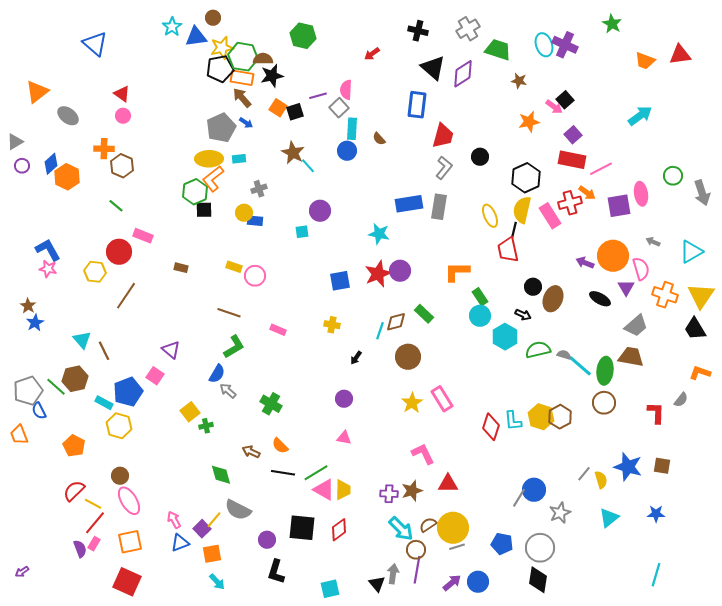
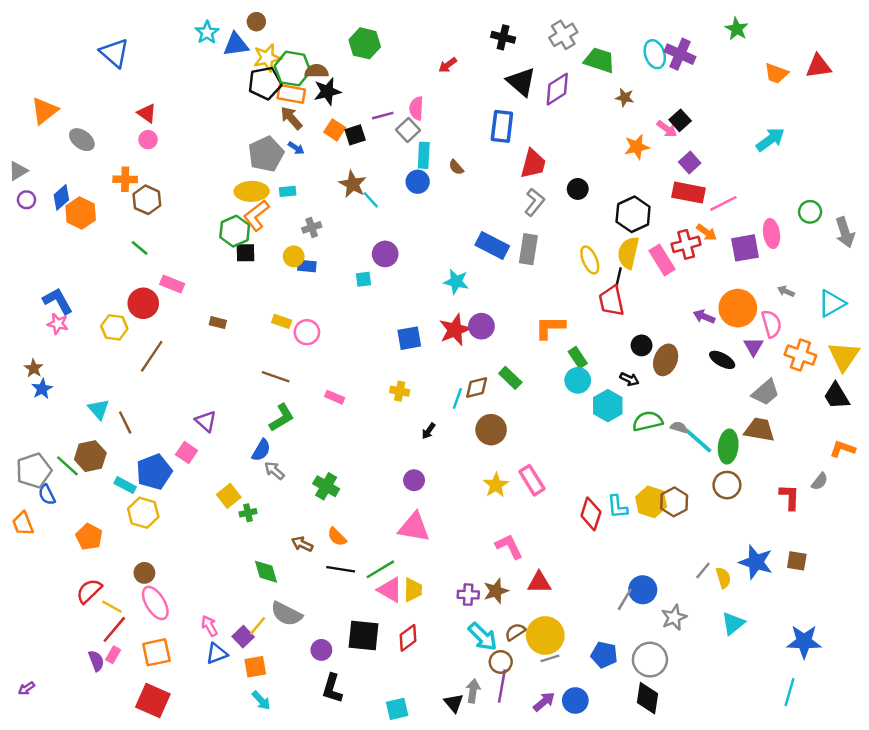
blue rectangle: (409, 204) -> (492, 246), turned 36
pink triangle: (344, 438) -> (414, 527), size x1.8
blue star: (656, 514) -> (804, 642), moved, size x1.6

